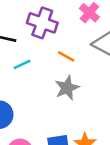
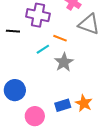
cyan line: (22, 64) -> (43, 49), moved

